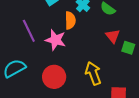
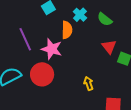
yellow arrow: (93, 73) -> (89, 83), size x0.6
red circle: (54, 77) -> (42, 74), moved

